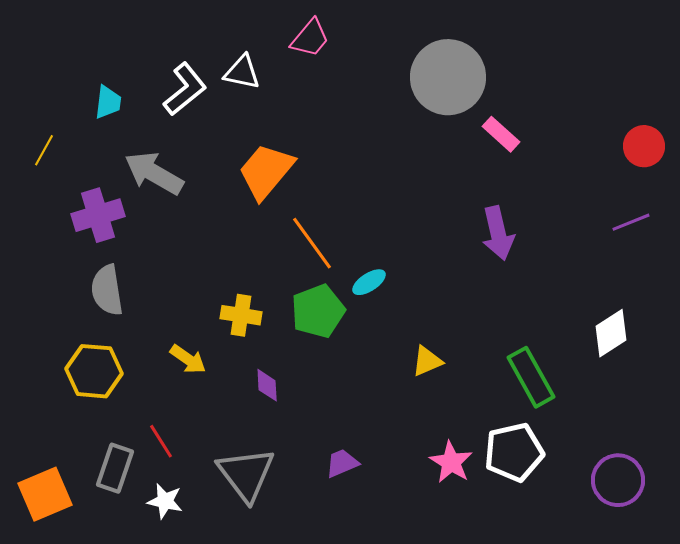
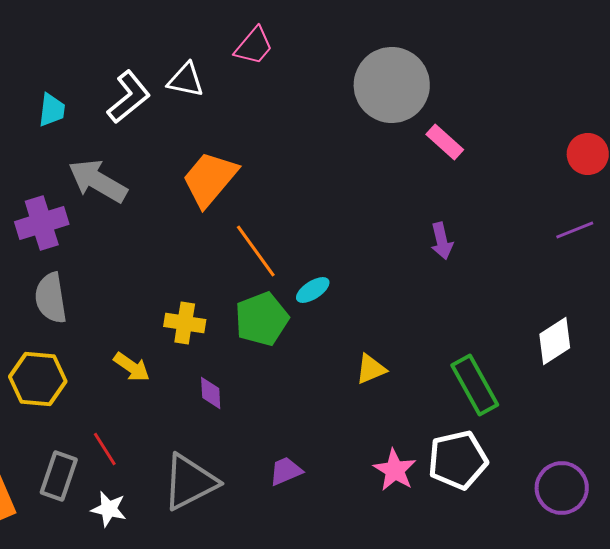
purple arrow: (498, 233) -> (442, 241), size x0.7
gray triangle: (246, 474) -> (190, 482), turned 40

